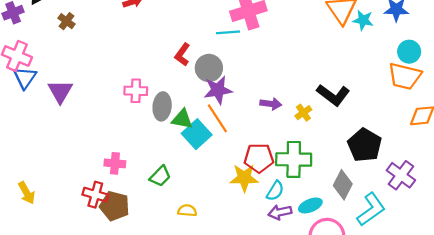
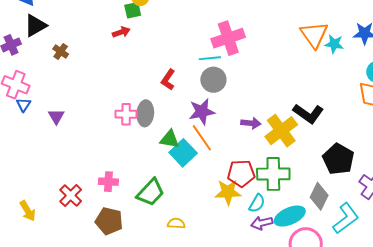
gray circle: (209, 68) -> (213, 80), moved
blue triangle: (25, 78) -> (23, 105), size x0.7
purple triangle: (60, 91) -> (56, 116), size x0.7
gray ellipse: (162, 106) -> (145, 113), moved
yellow cross: (303, 113) -> (281, 131), size x2.0
green trapezoid: (160, 176) -> (150, 192), size x1.4
red cross: (95, 195) -> (71, 196), moved, turned 30
cyan ellipse: (310, 205) -> (290, 216), size x1.4

